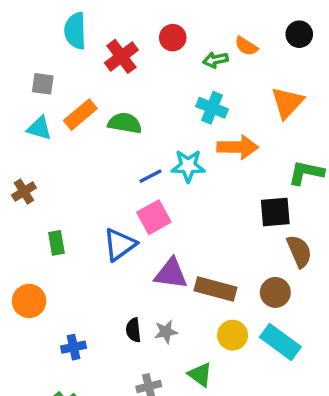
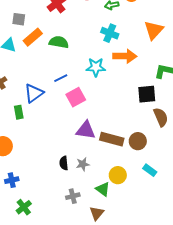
gray square: (43, 84) -> (19, 19), moved
blue line: (150, 176) -> (61, 78), moved
blue triangle: (120, 245) -> (34, 93), moved
brown circle: (275, 292) -> (138, 141), moved
yellow circle: (233, 335) -> (118, 175), moved
cyan rectangle: (280, 342) -> (150, 170), size x0.6
blue cross: (74, 347) -> (12, 180), moved

